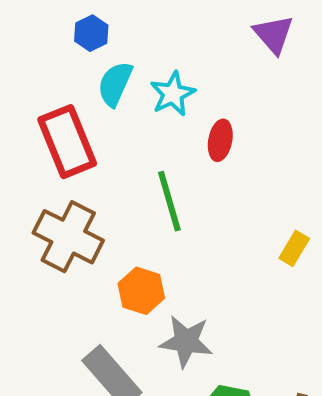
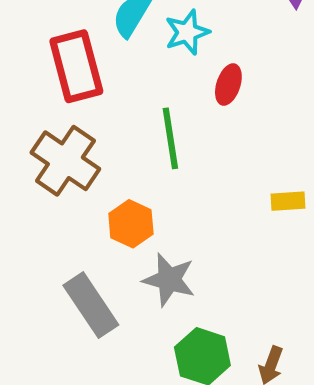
yellow rectangle: (294, 248) -> (288, 201), turned 48

